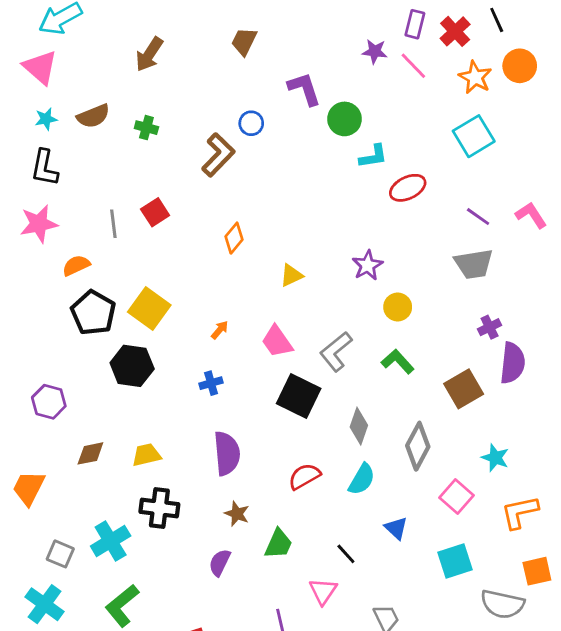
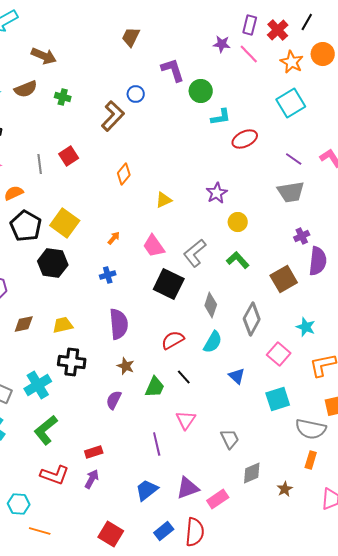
black line: (497, 20) -> (307, 22), turned 54
brown arrow: (149, 54) -> (44, 56), moved, turned -100
black line: (346, 554) -> (184, 377), moved

